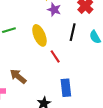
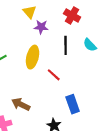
yellow ellipse: (39, 35) -> (33, 57), turned 50

